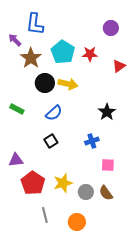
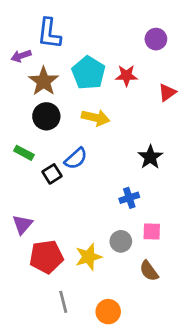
purple arrow: (15, 40) -> (21, 56), turned -64
black circle: (45, 83) -> (46, 116), moved
black square: (51, 141) -> (52, 174), moved
purple triangle: (16, 160) -> (22, 225), turned -42
red pentagon: (33, 183) -> (46, 257), turned 30
gray circle: (86, 192) -> (121, 241), moved

